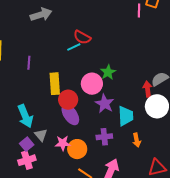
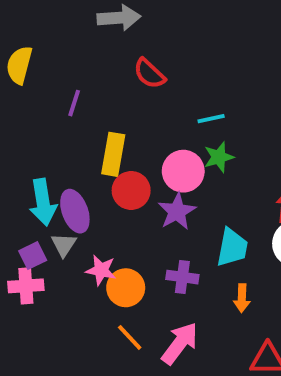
red semicircle: (82, 37) -> (149, 74), moved
cyan line: (74, 47) -> (211, 119), moved
purple star: (105, 104) -> (177, 211), moved
purple ellipse: (70, 114) -> (75, 211), moved

